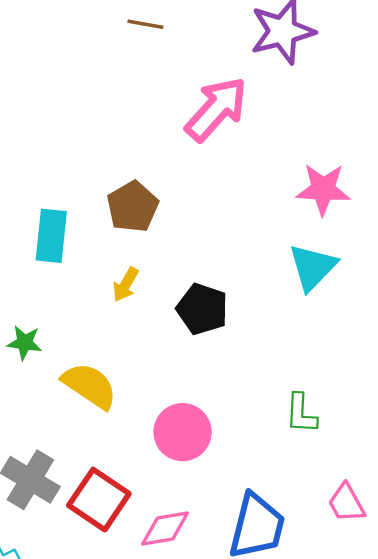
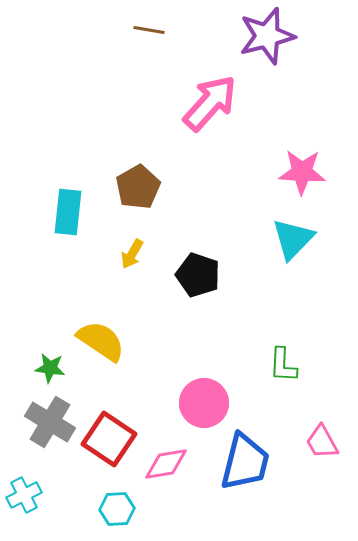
green star: (25, 343) -> (50, 368), moved
pink circle: (183, 432) -> (204, 403), moved

